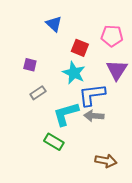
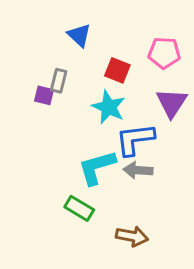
gray rectangle: (38, 93) -> (59, 81), moved, turned -42
brown arrow: (106, 161) -> (132, 236), moved

